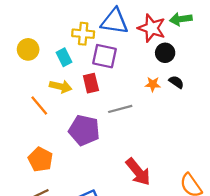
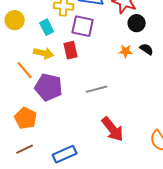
gray line: (120, 109) -> (97, 89), moved
purple pentagon: (84, 130) -> (49, 87), moved

